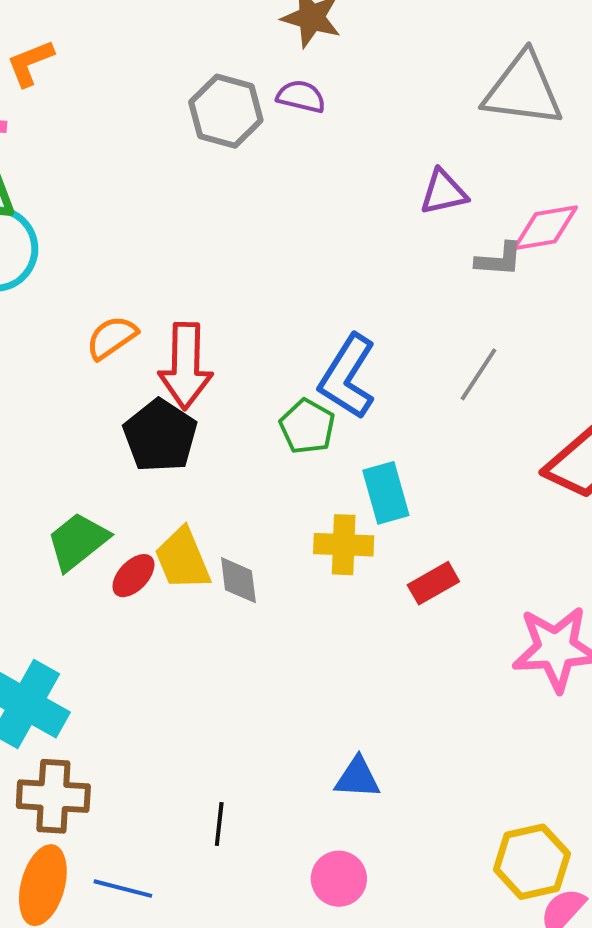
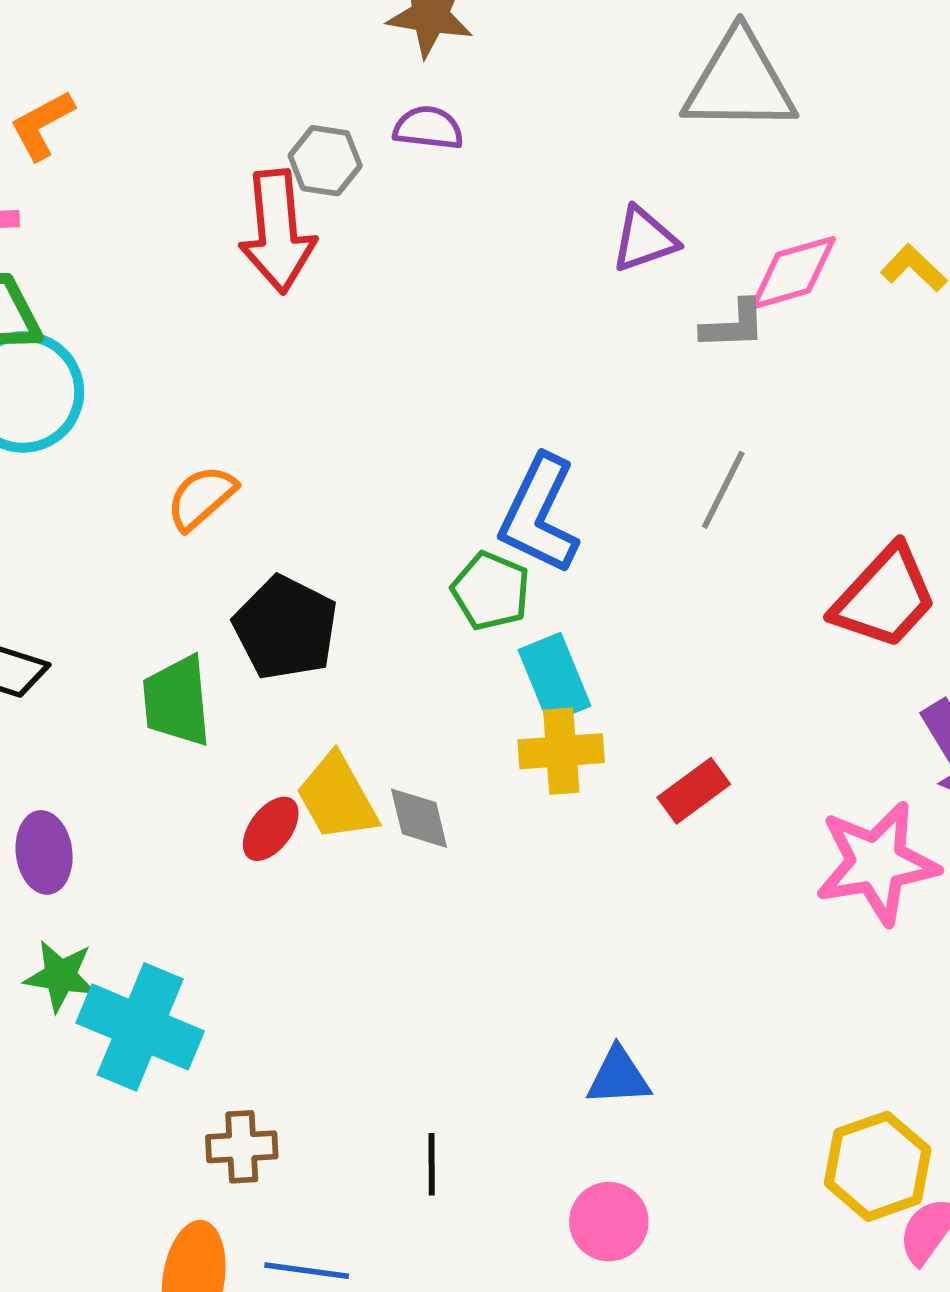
gray hexagon: (226, 111) -> (325, 161), size x0.7
red arrow: (186, 366) -> (277, 231), moved
cyan rectangle: (386, 493) -> (555, 678), moved
green trapezoid: (78, 541) -> (177, 701), moved, turned -50
brown cross: (53, 796) -> (242, 1147), moved, size x0.7

